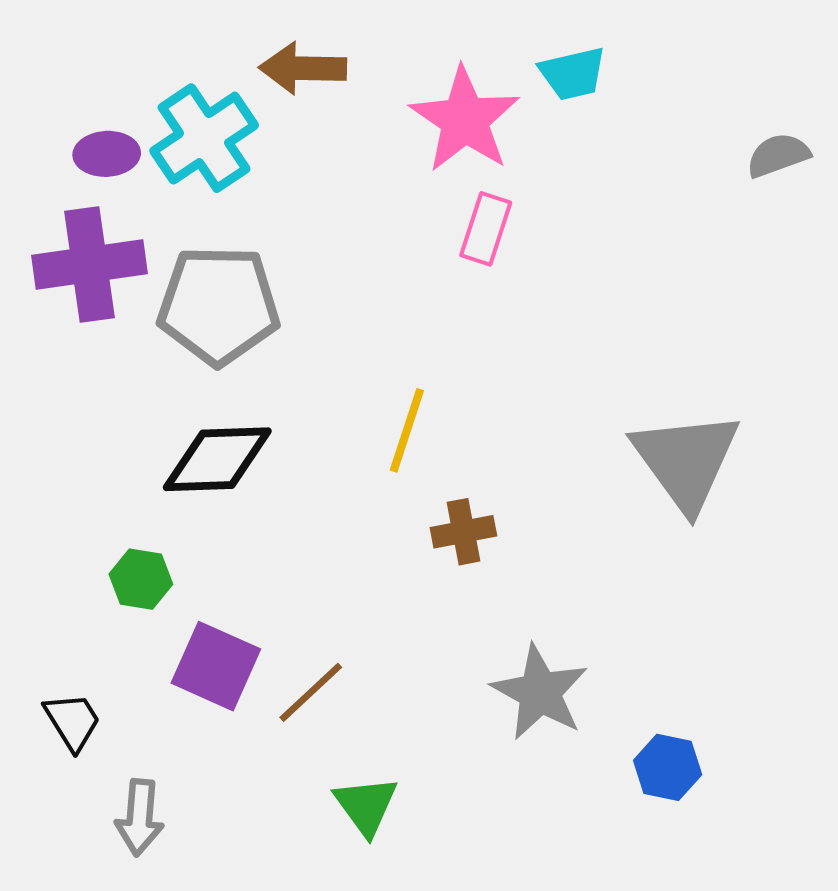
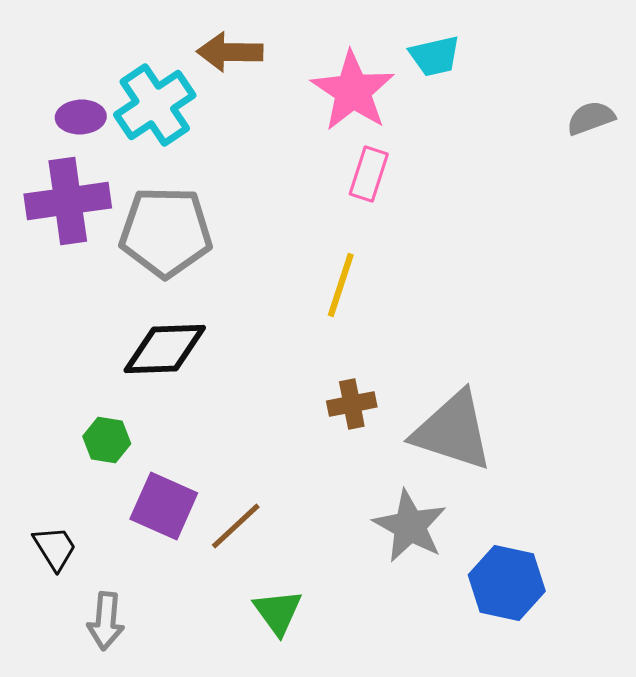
yellow line: (407, 430) -> (341, 285), moved
gray triangle: (686, 461) -> (453, 431), moved, turned -36
blue hexagon: (668, 767) -> (507, 583), size x1.5

